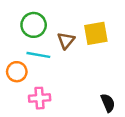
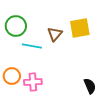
green circle: (34, 25) -> (16, 26), moved
orange circle: (17, 72) -> (12, 76), moved

